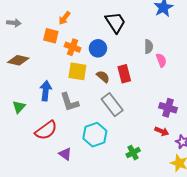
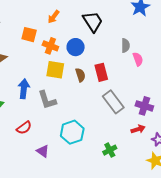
orange arrow: (64, 18) -> (54, 17), moved
brown semicircle: (103, 77) -> (80, 75), turned 32
gray rectangle: (112, 105) -> (113, 102), moved
red semicircle: (46, 130) -> (24, 128), size x0.7
red arrow: (162, 131) -> (138, 129), turned -40

